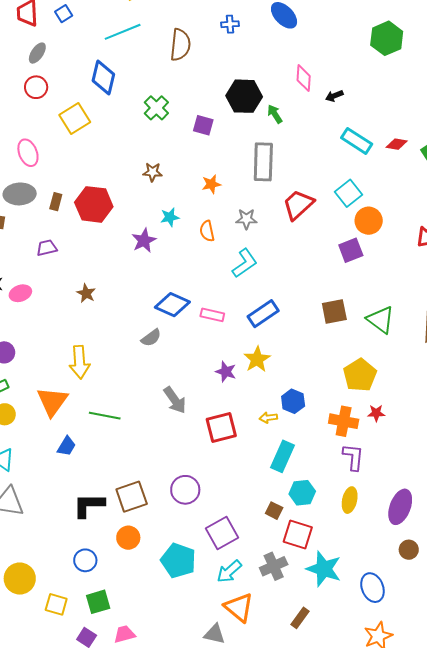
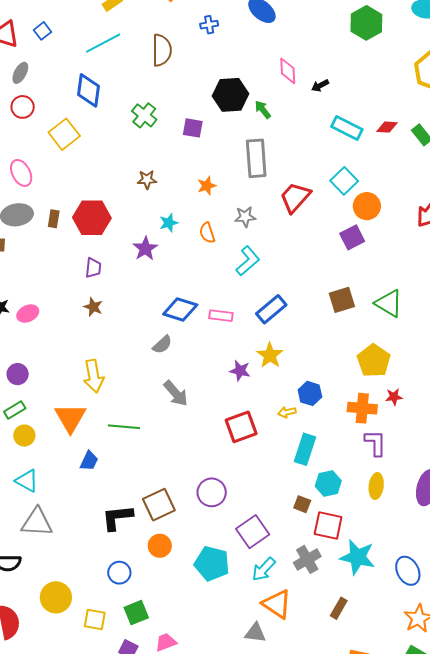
purple trapezoid: (47, 248) -> (93, 268), moved, turned 115
gray arrow: (175, 400) -> (176, 393), moved

